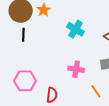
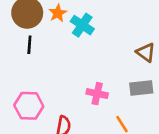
cyan cross: (75, 29) -> (82, 25), moved

